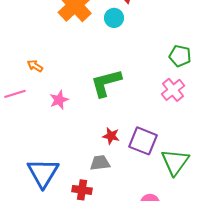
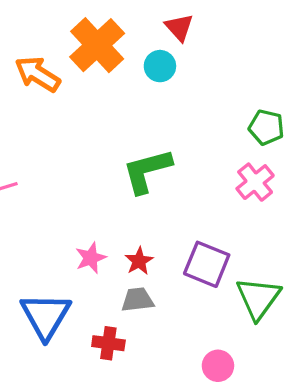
orange arrow: (35, 66) -> (38, 74), moved, size x1.8
pink star: (59, 100) -> (91, 258), moved
red star: (111, 136) -> (139, 261), moved, turned 30

